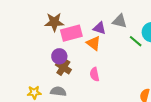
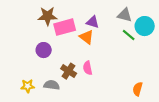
gray triangle: (120, 21) -> (125, 15), moved
purple circle: (59, 56) -> (44, 50), moved
brown cross: (63, 67) -> (69, 71), moved

